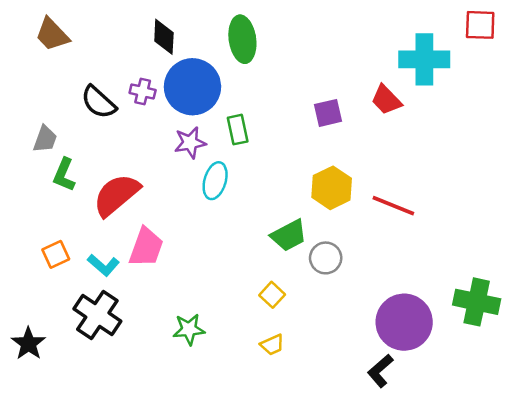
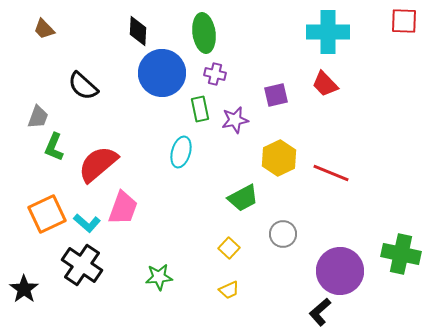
brown trapezoid: (52, 34) -> (44, 29), size x0.7
cyan cross: (424, 59) -> (328, 32), moved
purple cross: (143, 91) -> (215, 74), moved
purple star: (190, 143) -> (235, 120), moved
orange square: (56, 254) -> (47, 214), size x1.6
gray circle: (326, 258) -> (283, 234), moved

